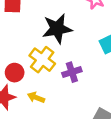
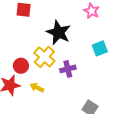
black star: (57, 29) -> (59, 32), turned 30

